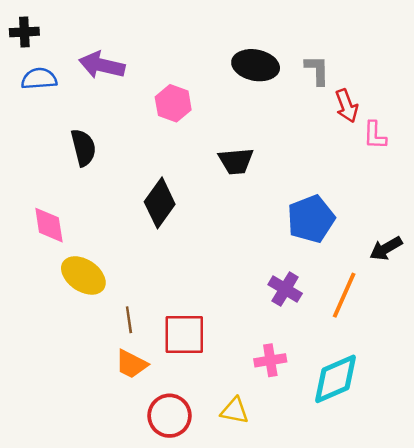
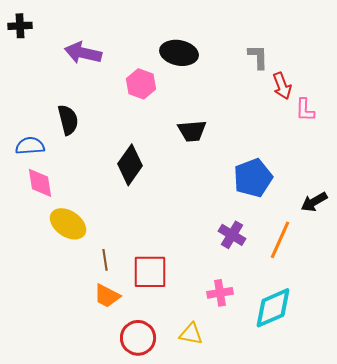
black ellipse: (256, 65) -> (179, 53), moved
blue semicircle: (39, 79) -> (30, 146), moved

